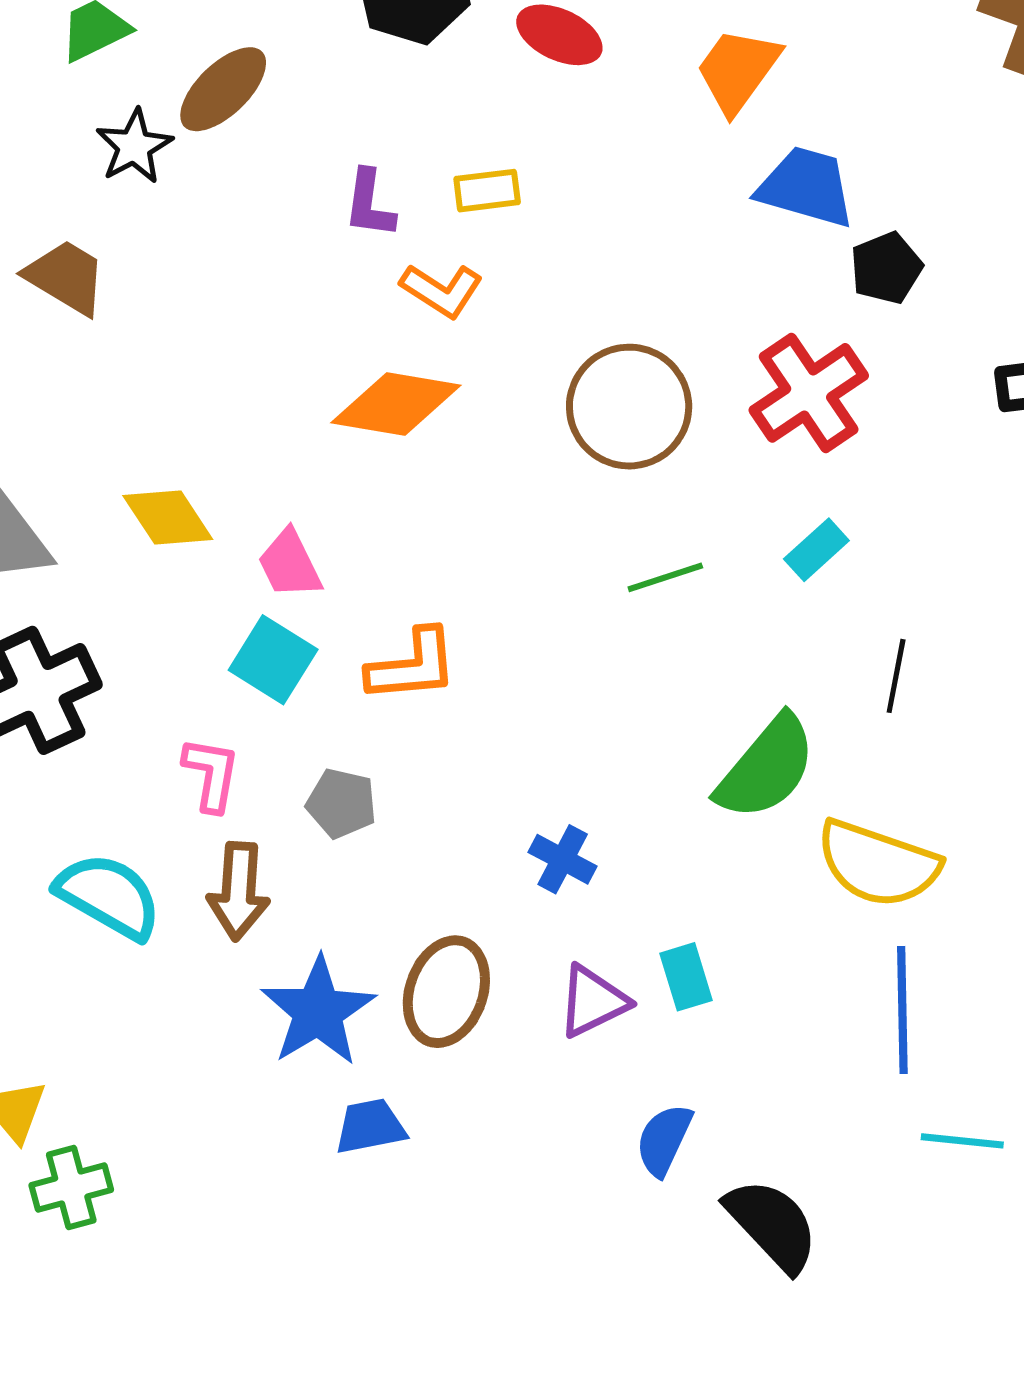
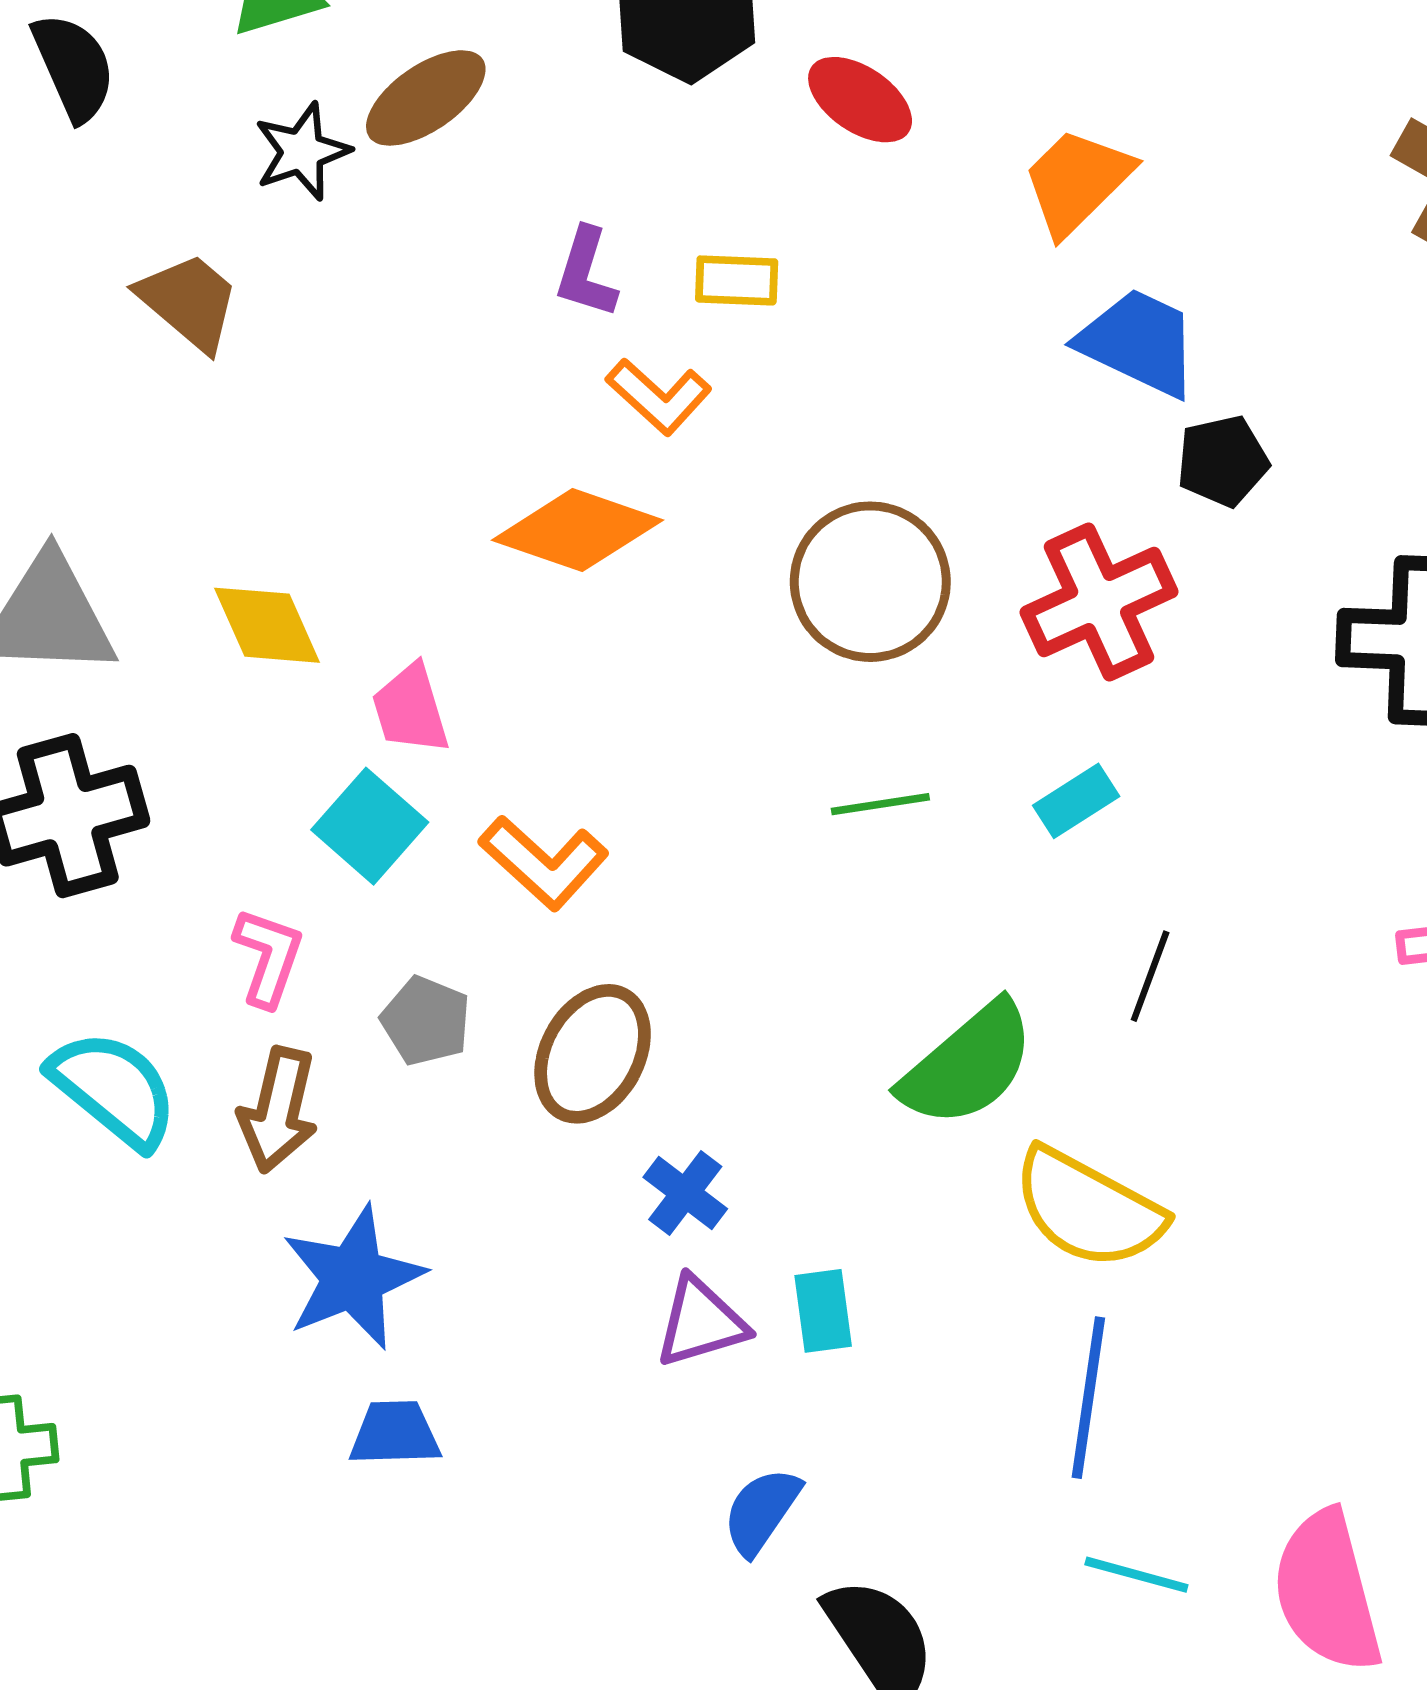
orange L-shape: (412, 666) -> (544, 862), turned 38
blue cross: (563, 859) -> (685, 1193), moved
brown ellipse: (446, 992) -> (593, 1054), moved

